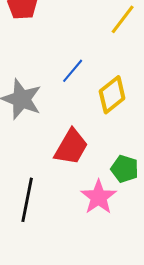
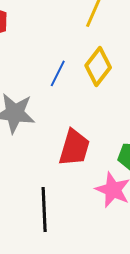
yellow diamond: (112, 95) -> (98, 67), moved

